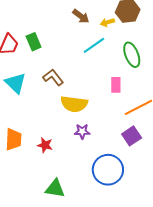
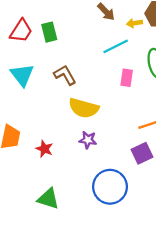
pink rectangle: (116, 85) -> (127, 78), moved

